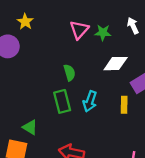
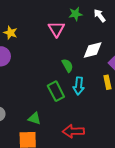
green star: (103, 33) -> (76, 14), moved
green semicircle: (69, 73) -> (67, 65), moved

